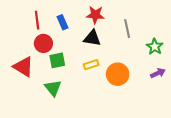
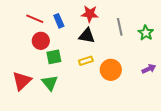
red line: (37, 20) -> (35, 19), turned -60
green star: (155, 47) -> (146, 33), moved
red triangle: (23, 67) -> (22, 81), moved, turned 45

